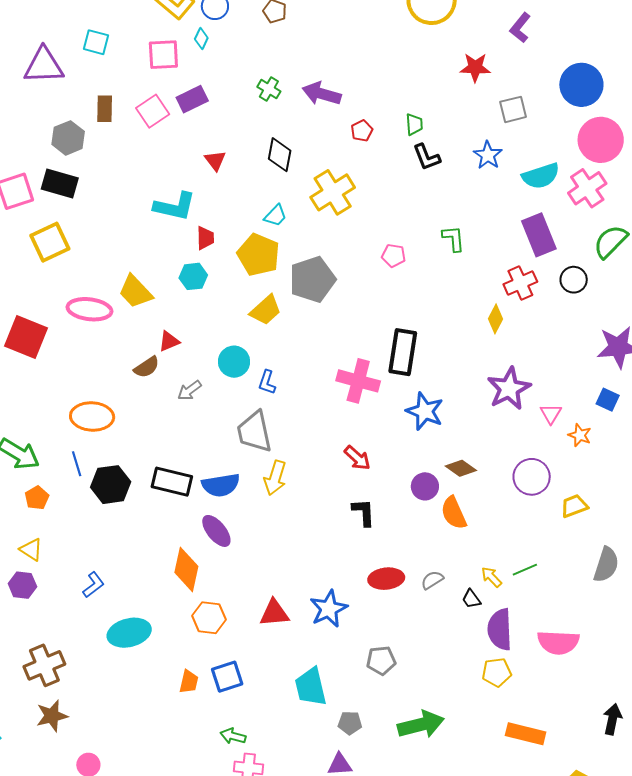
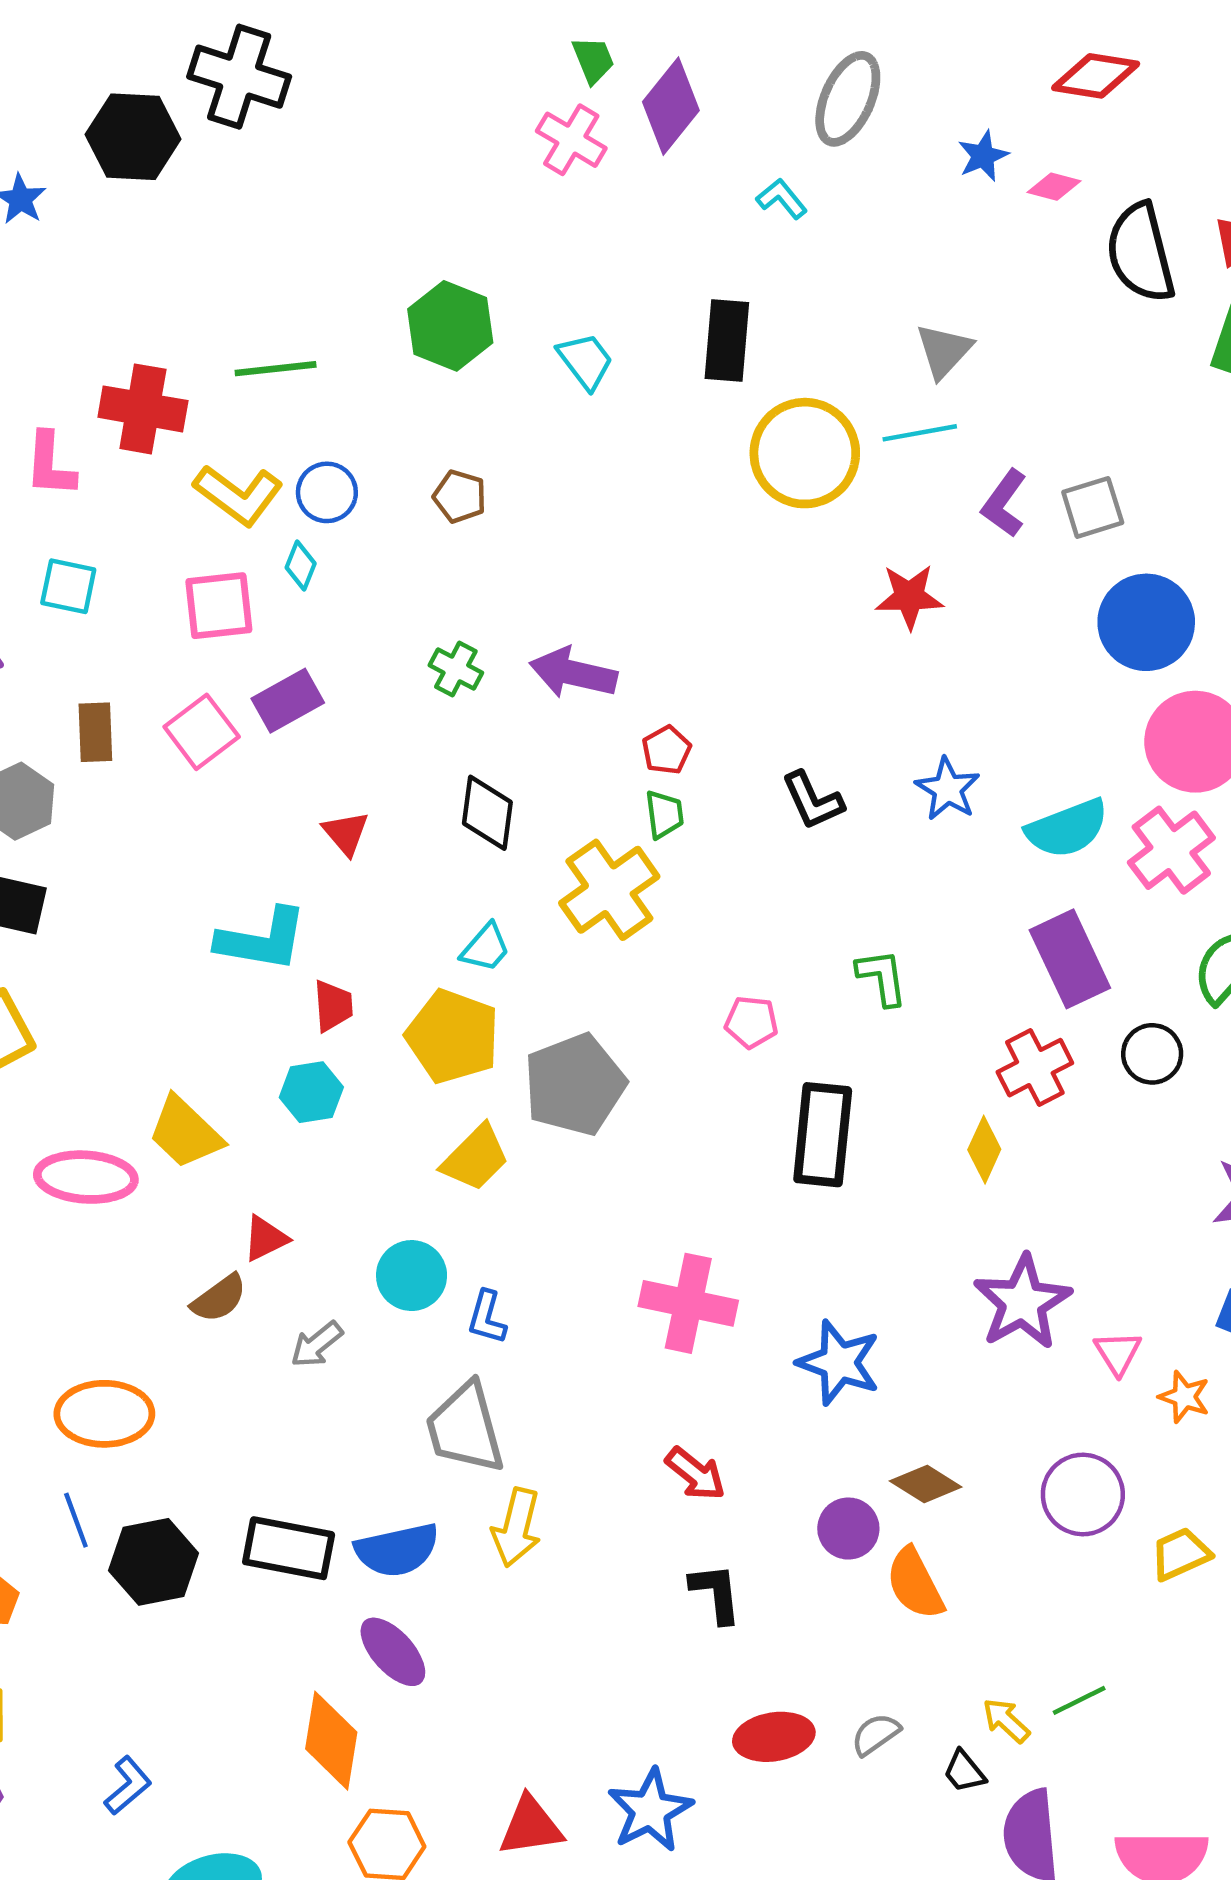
gray square: (513, 109) -> (1093, 507), moved
green trapezoid: (414, 124) -> (664, 814), moved
black rectangle: (403, 352) -> (823, 1135), moved

